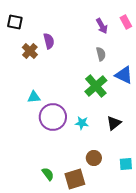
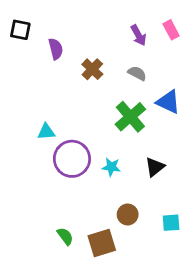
purple semicircle: (49, 41) -> (56, 49), moved
brown cross: (30, 51) -> (92, 69), moved
gray semicircle: (101, 54) -> (137, 73), turned -48

